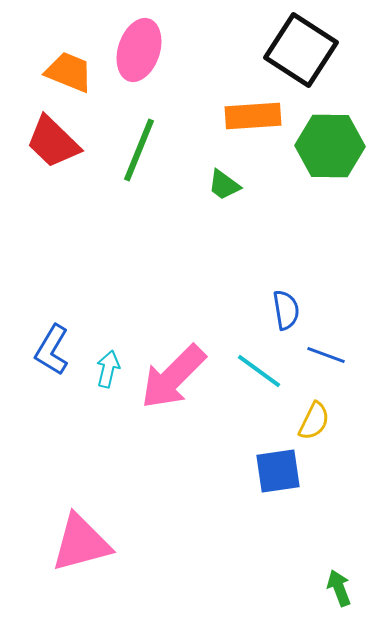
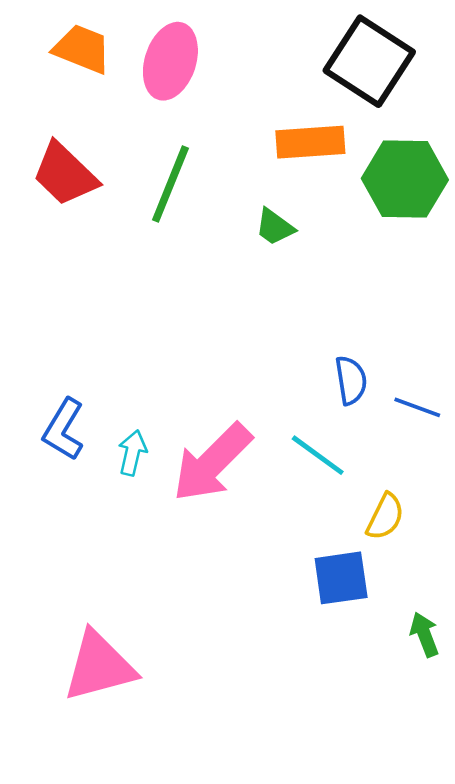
orange trapezoid: (69, 72) -> (82, 49), moved
blue line: (326, 355) -> (417, 407), moved
green arrow: (339, 588) -> (425, 634), moved

